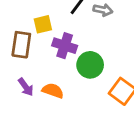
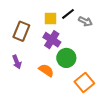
yellow square: (43, 24) -> (50, 19), moved
orange semicircle: (53, 91) -> (46, 70), moved

